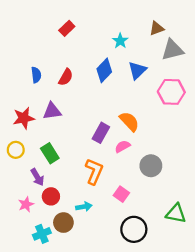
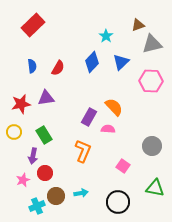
red rectangle: (67, 28) -> (33, 25), moved, size x1.6
pink semicircle: (122, 146) -> (108, 129), turned 32
gray circle: (151, 166) -> (152, 146), moved
purple arrow: (37, 177) -> (33, 156), turned 42
pink square: (121, 194) -> (123, 166), moved
cyan arrow: (84, 207) -> (81, 193), moved

